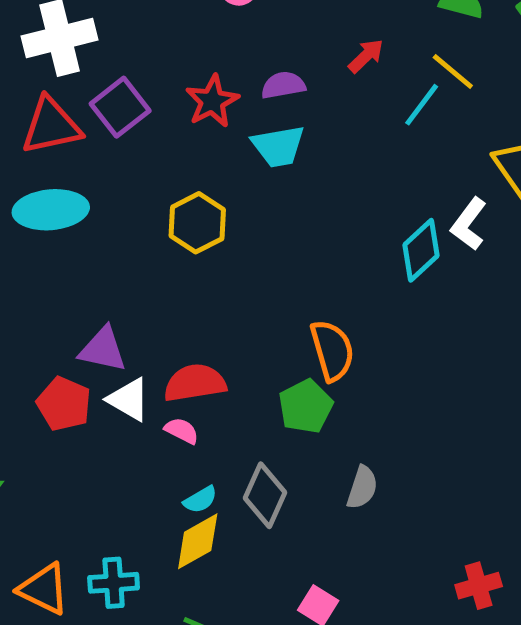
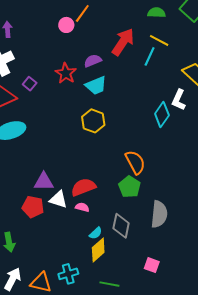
red arrow: (366, 56) -> (123, 42), size x1.8
purple square: (120, 107) -> (30, 84), size x0.6
yellow hexagon: (197, 223) -> (93, 121), moved
gray semicircle: (362, 487) -> (159, 214), size x1.5

